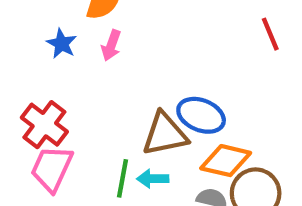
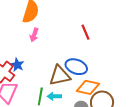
red line: (270, 34) -> (85, 32), moved
blue star: (62, 44) -> (17, 65), moved

